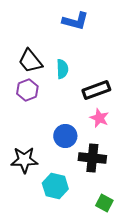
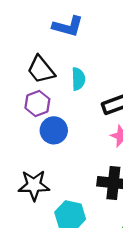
blue L-shape: (75, 21) -> (68, 26), moved
blue circle: (65, 136) -> (54, 130), moved

